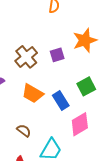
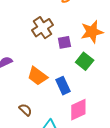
brown cross: (26, 57) -> (43, 28), moved
green square: (86, 86) -> (85, 61), moved, turned -30

